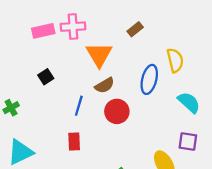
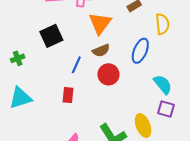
yellow semicircle: (175, 60) -> (162, 24), moved
black square: (46, 77) -> (51, 36), size x1.6
cyan semicircle: (189, 102) -> (163, 84), moved

